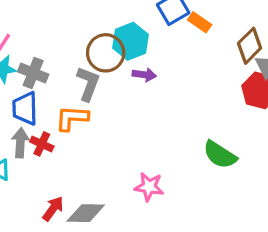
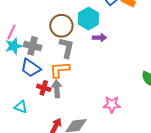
brown circle: (106, 53) -> (61, 26), moved
blue trapezoid: (25, 108) -> (31, 68), turned -45
gray arrow: (20, 143) -> (57, 89), moved

